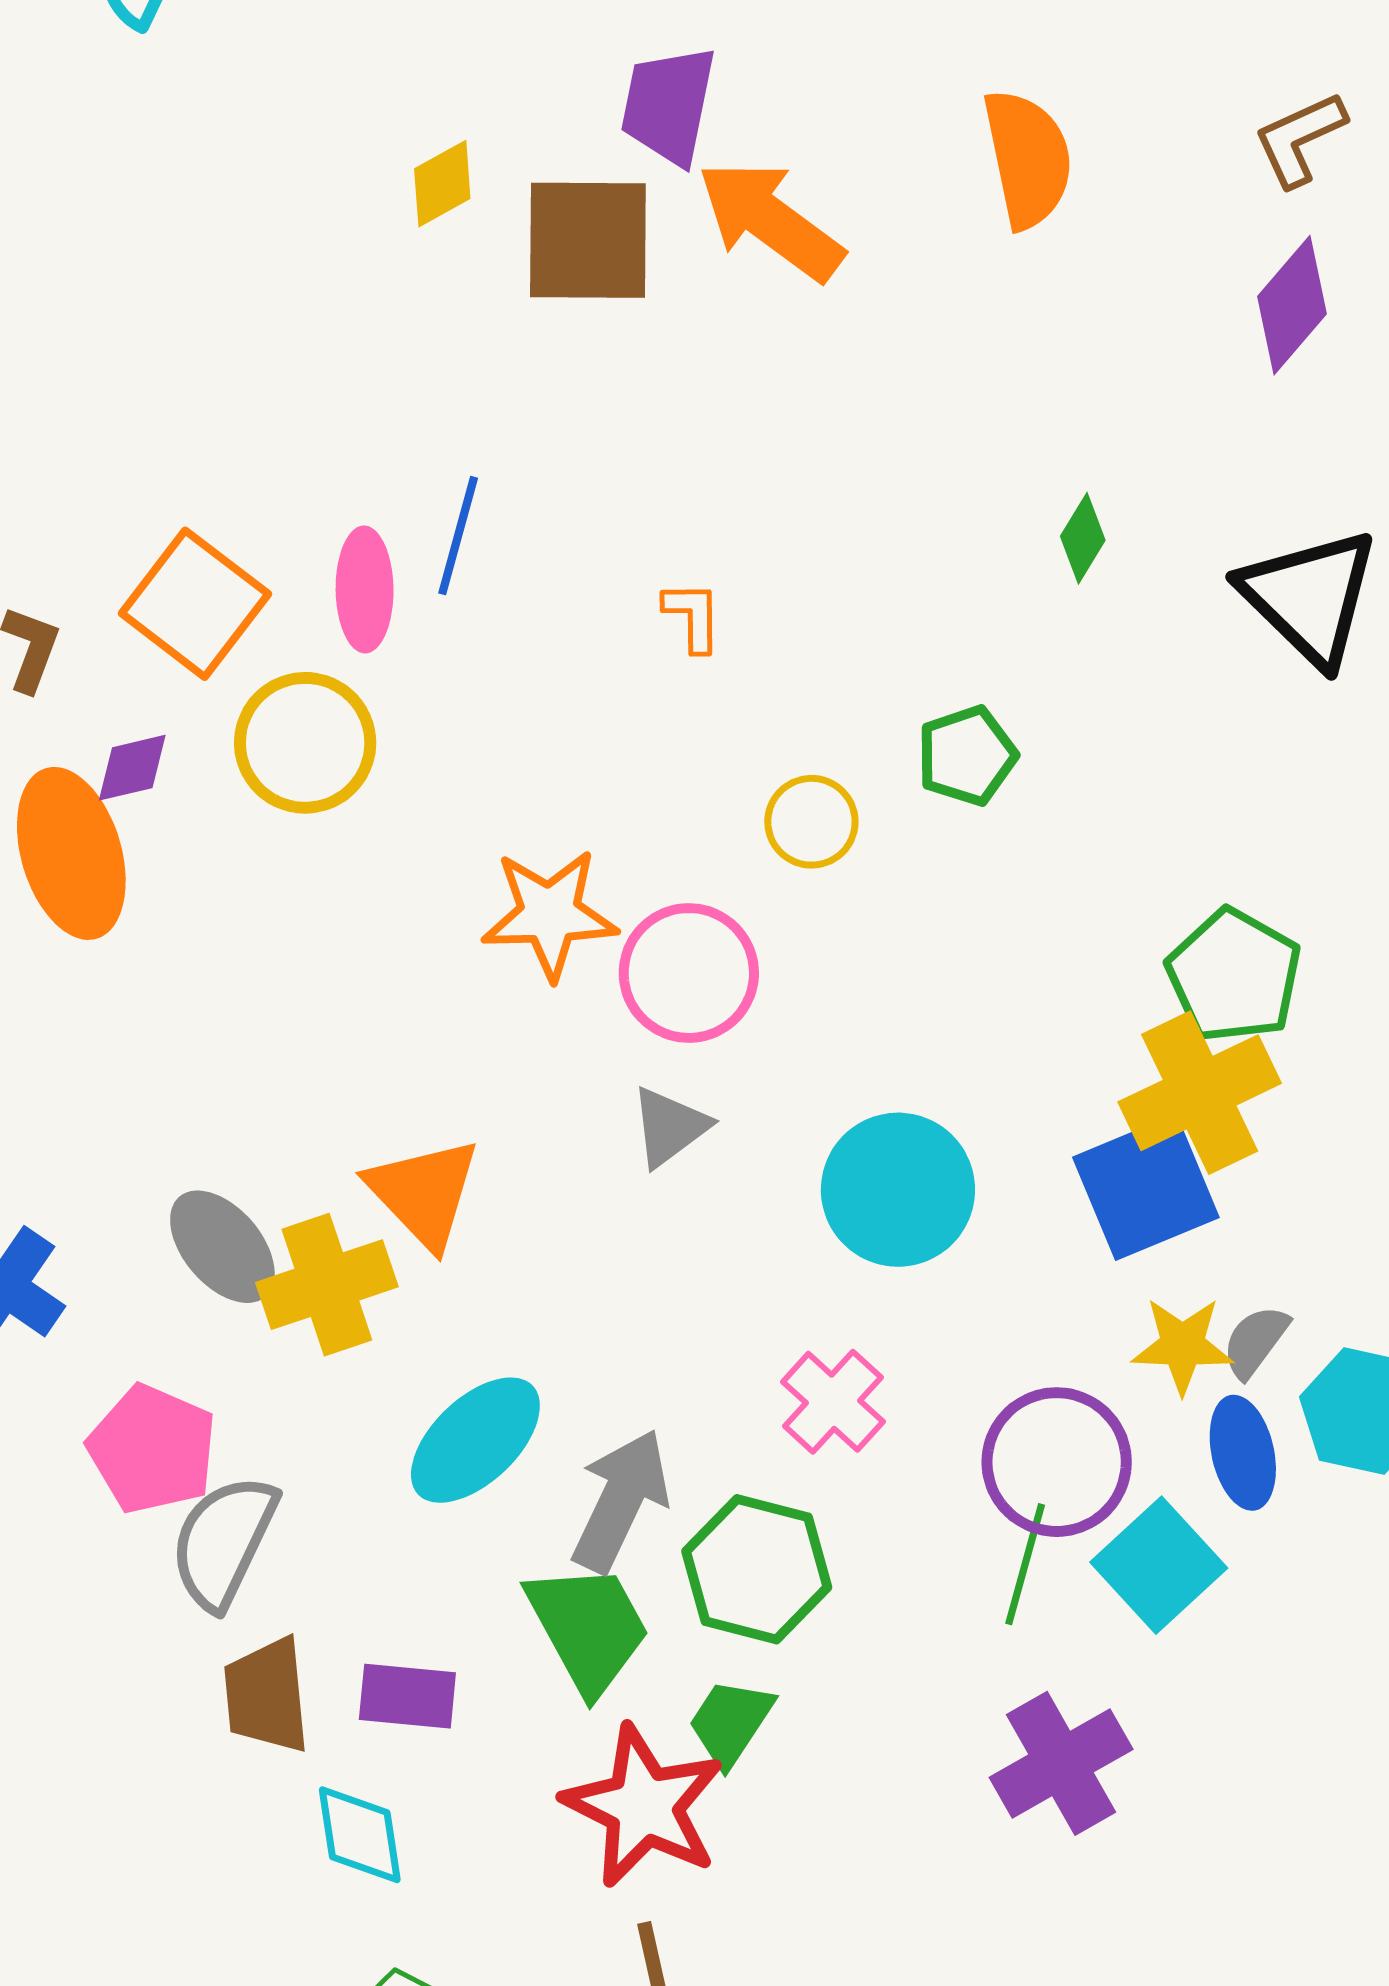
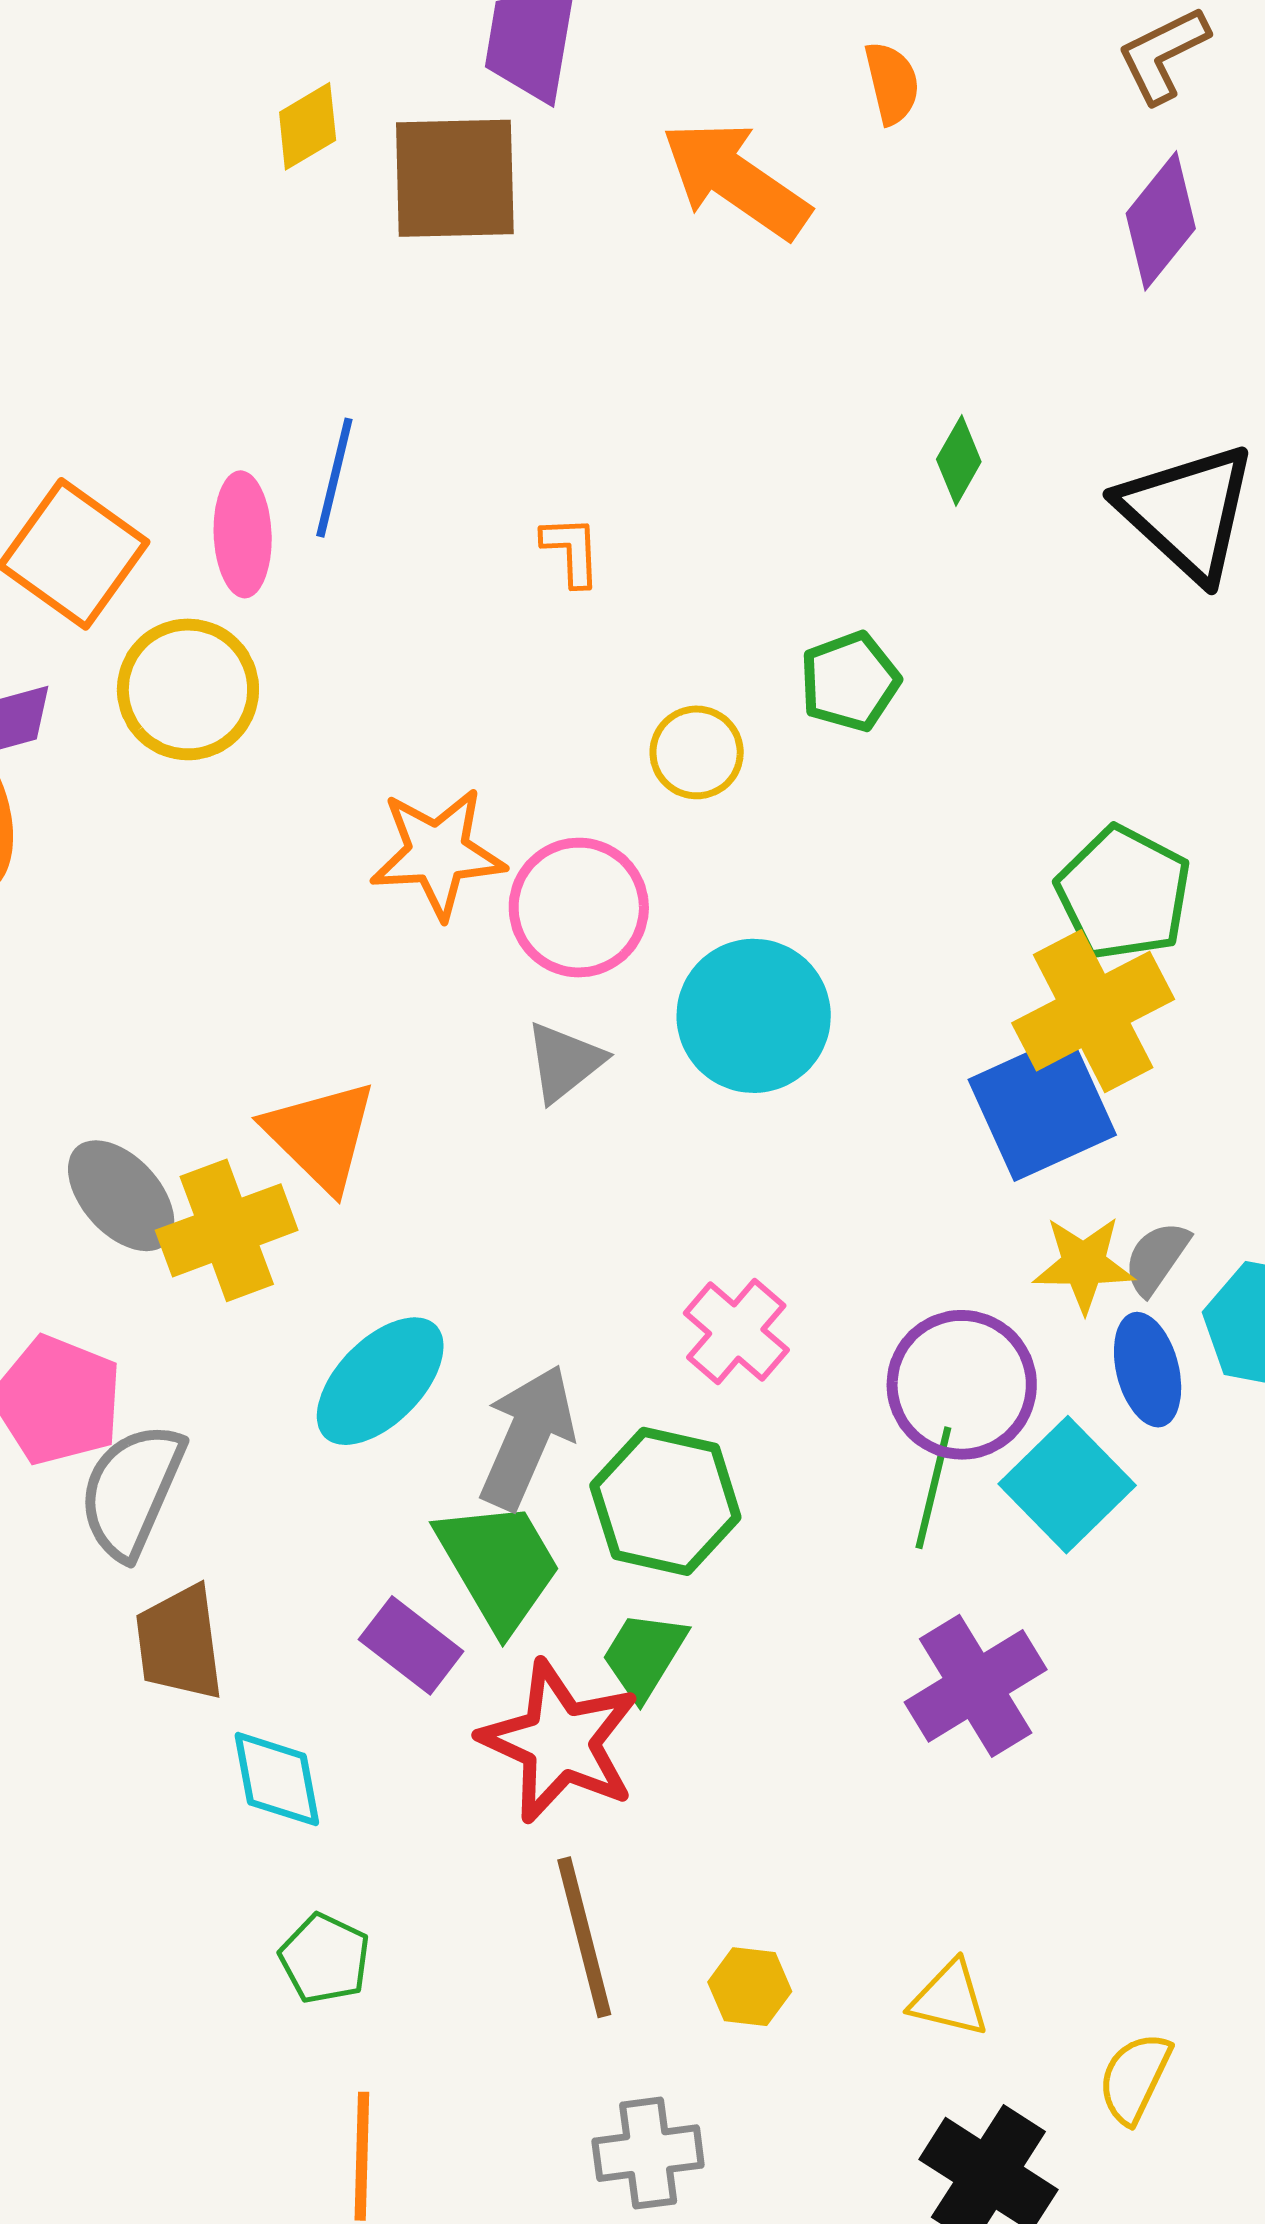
orange semicircle: (1028, 159) -> (892, 83), size x0.6
orange arrow: (770, 220) -> (736, 180), moved
cyan circle: (898, 1190) -> (754, 1016), moved
purple rectangle: (407, 1696) -> (411, 1645), moved, turned 34

